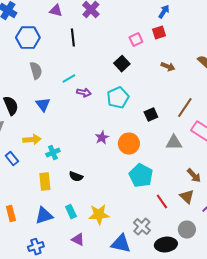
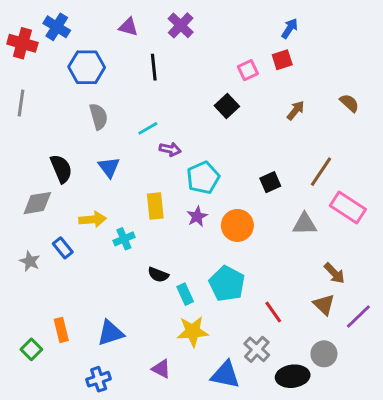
brown arrow: (168, 67) -> (296, 110), turned -72
cyan pentagon: (118, 98) -> (203, 178), moved
cyan pentagon: (141, 176) -> (227, 284), moved
yellow rectangle: (45, 182) -> (155, 206), moved
red line: (162, 202) -> (273, 312), moved
cyan rectangle: (71, 212) -> (185, 294), moved

